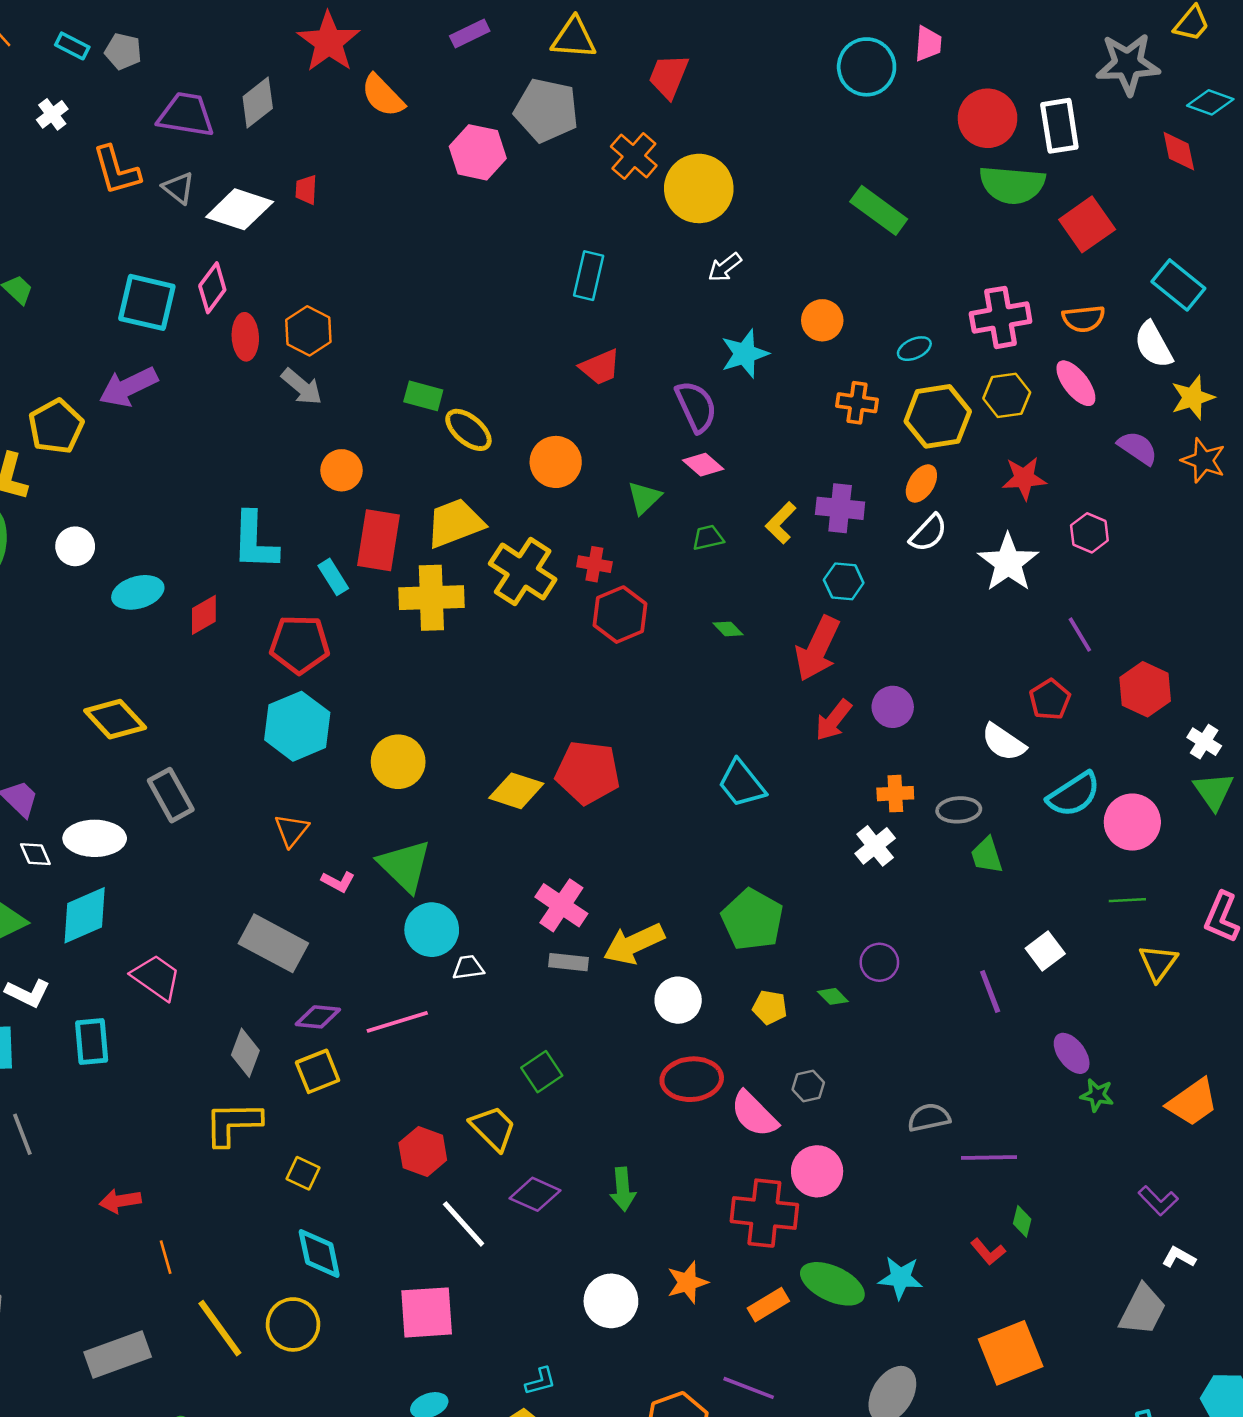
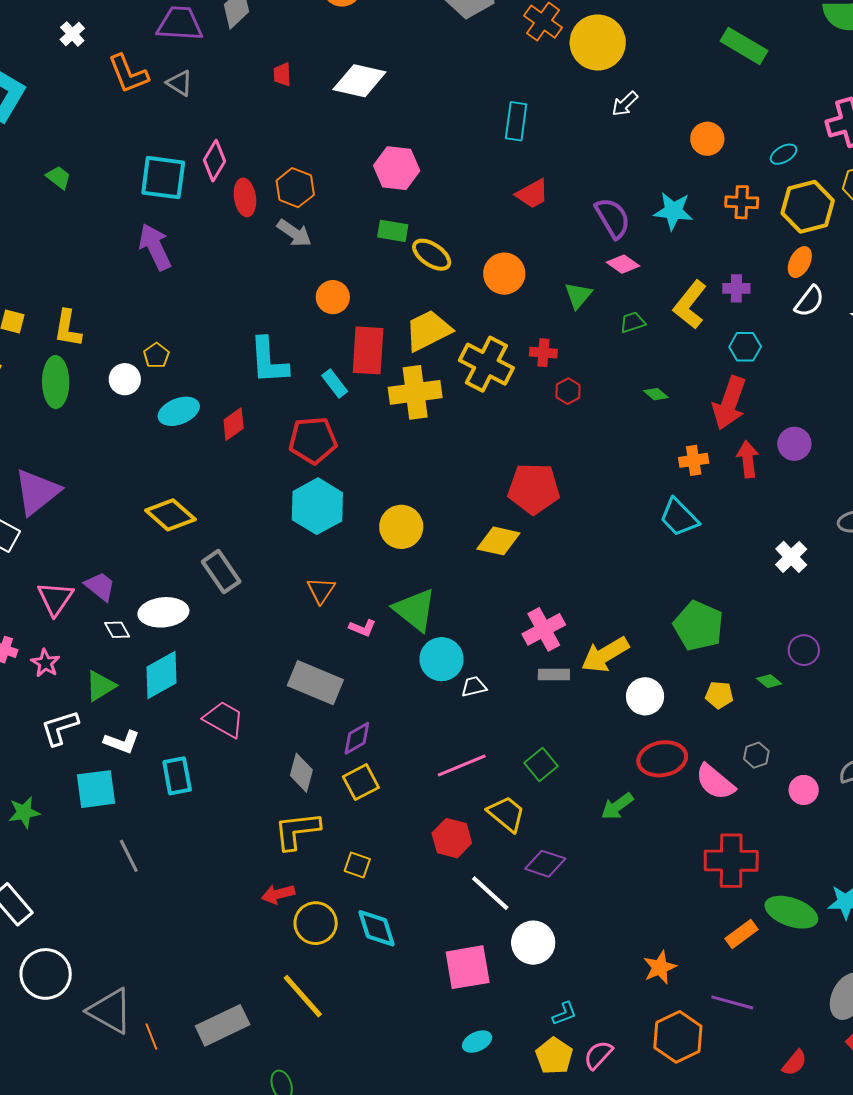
pink hexagon: (478, 152) -> (397, 168), moved
white diamond: (240, 209) -> (359, 81), moved
cyan star: (745, 354) -> (673, 211), moved, turned 30
purple arrow: (128, 387) -> (155, 247), turned 96
yellow pentagon: (56, 426) -> (156, 355), moved, size x0.6
purple cross: (840, 508) -> (736, 288), size x0.7
yellow L-shape: (781, 523) -> (690, 305), size x1.4
red hexagon: (620, 615) -> (568, 391), size x0.6
red arrow: (833, 720) -> (748, 459), turned 141
red pentagon: (588, 772) -> (534, 489), moved
orange cross: (895, 794) -> (694, 460), moved
pink cross: (561, 905) -> (544, 629), turned 33
purple diamond: (318, 1017) -> (357, 738), turned -30
pink line: (397, 1022) -> (462, 766), moved
pink circle: (817, 1171) -> (804, 790), moved, size x0.7
green arrow: (623, 1189) -> (617, 806), moved, turned 64
red arrow: (120, 1201) -> (278, 894), moved
orange line: (166, 1257) -> (151, 1036), moved
orange star: (687, 1282) -> (660, 967), moved
white circle: (611, 1301) -> (533, 943), moved
yellow circle: (293, 1324) -> (316, 923), moved

